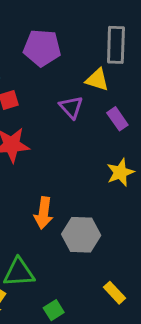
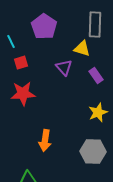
purple pentagon: (42, 48) -> (44, 27), turned 30
gray hexagon: (81, 235) -> (93, 152), moved

